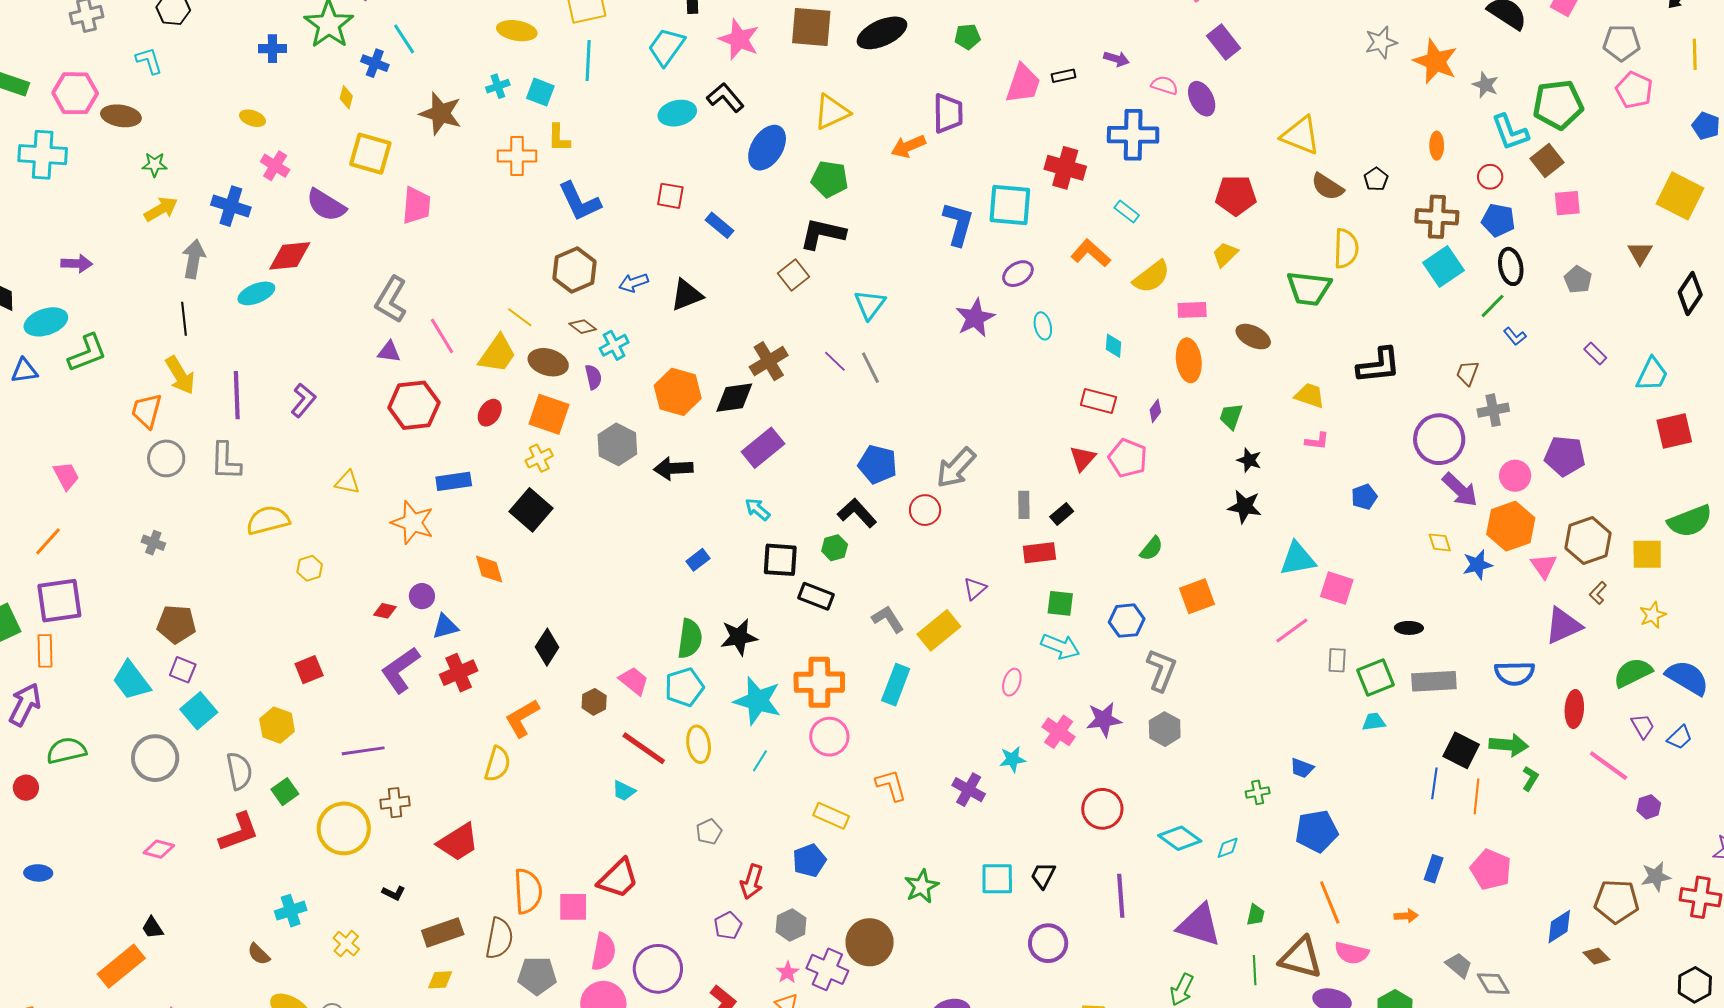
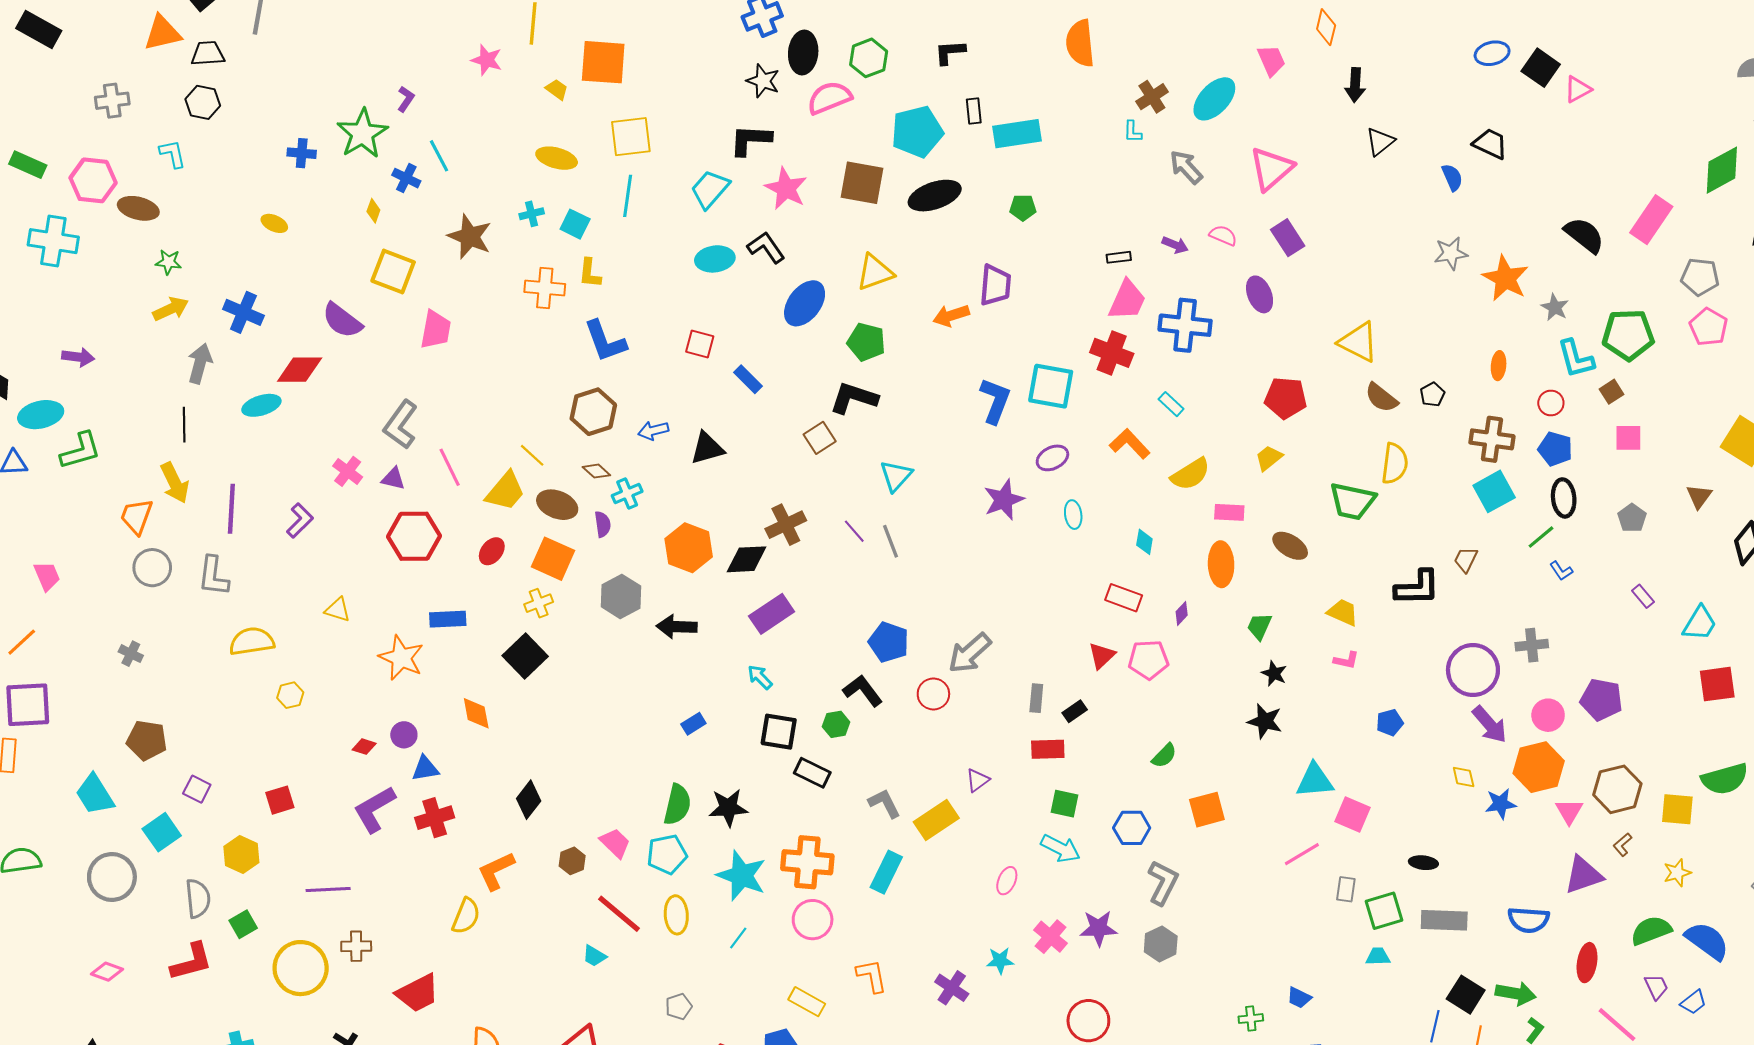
pink trapezoid: (1023, 84) -> (1127, 300), moved
pink semicircle: (1165, 85) -> (1223, 235), moved
brown square: (1547, 161) -> (1611, 392), size x0.7
pink cross: (275, 166) -> (348, 471), moved
brown trapezoid: (1467, 373) -> (1466, 560), moved
pink pentagon: (1128, 458) -> (1148, 660), turned -30
purple square: (183, 670) -> (197, 789), moved

